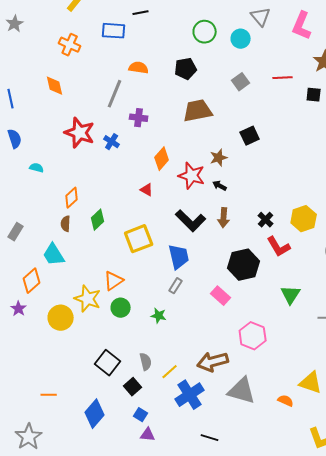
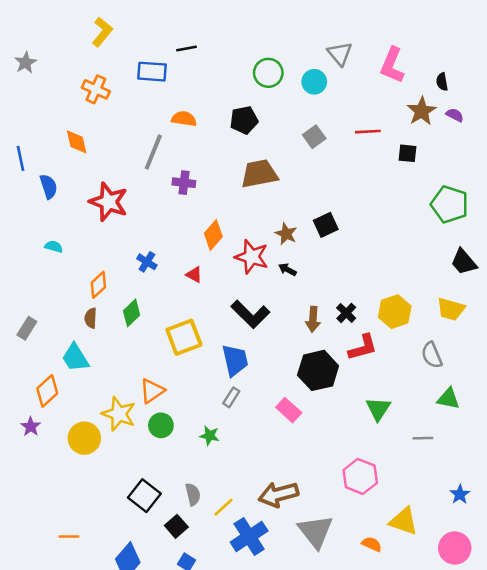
black square: (250, 136) -> (326, 225), moved
blue semicircle: (15, 139) -> (49, 186), moved
blue cross: (112, 142) -> (147, 262), moved
brown star: (219, 158) -> (286, 234), turned -30
brown arrow: (224, 218) -> (313, 319), moved
red L-shape: (279, 247) -> (363, 347), turned -75
pink hexagon: (253, 336) -> (360, 476), moved
gray triangle: (242, 391) -> (316, 531), turned 36

